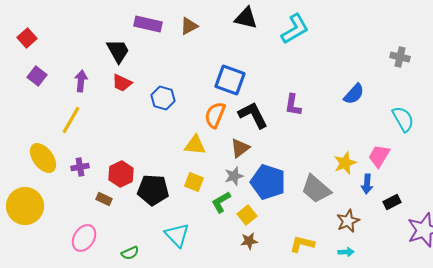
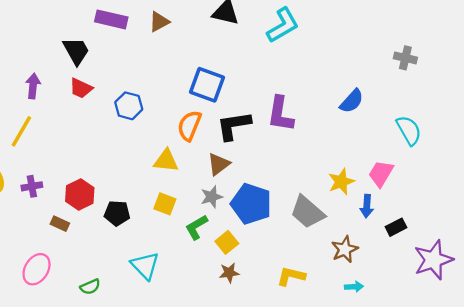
purple L-shape: (293, 105) -> (280, 114), size x1.4
black L-shape: (253, 115) -> (234, 126), turned -72
black pentagon: (153, 190) -> (117, 213), size x0.7
cyan arrow: (346, 252) -> (354, 287), moved

